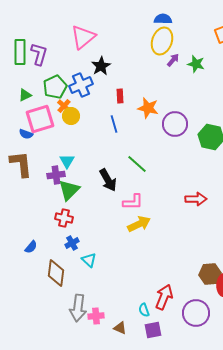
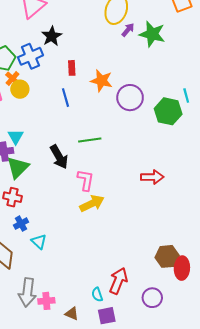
green star: (196, 64) -> (152, 34), size x1.4
green line: (137, 164) -> (90, 140), turned -50
pink L-shape: (133, 202) -> (86, 180), turned -80
purple circle: (196, 313) -> (152, 298), size x0.7

